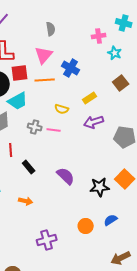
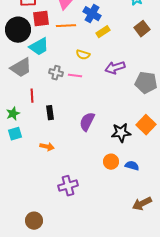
yellow rectangle: (90, 98) -> (103, 32), moved
black rectangle: (29, 167) -> (50, 113), turned 32
purple semicircle: (66, 176) -> (87, 122), turned -108
blue semicircle: (111, 220) -> (132, 166), turned 48
orange circle: (86, 226) -> (111, 162), moved

